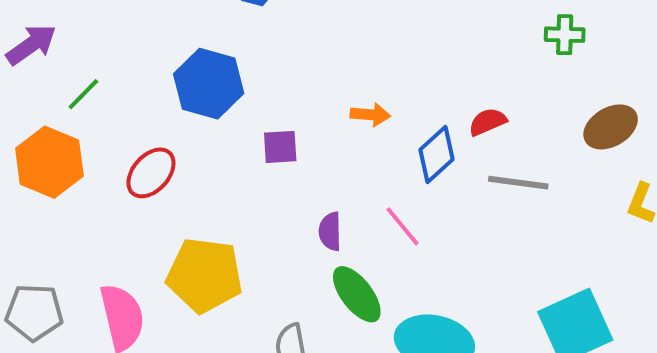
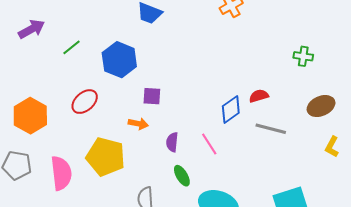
green line: (83, 94) -> (71, 47), moved
orange arrow: (370, 115) -> (138, 124), moved
orange hexagon: (49, 162) -> (30, 116), moved
green ellipse: (357, 294) -> (182, 176), size x0.7

